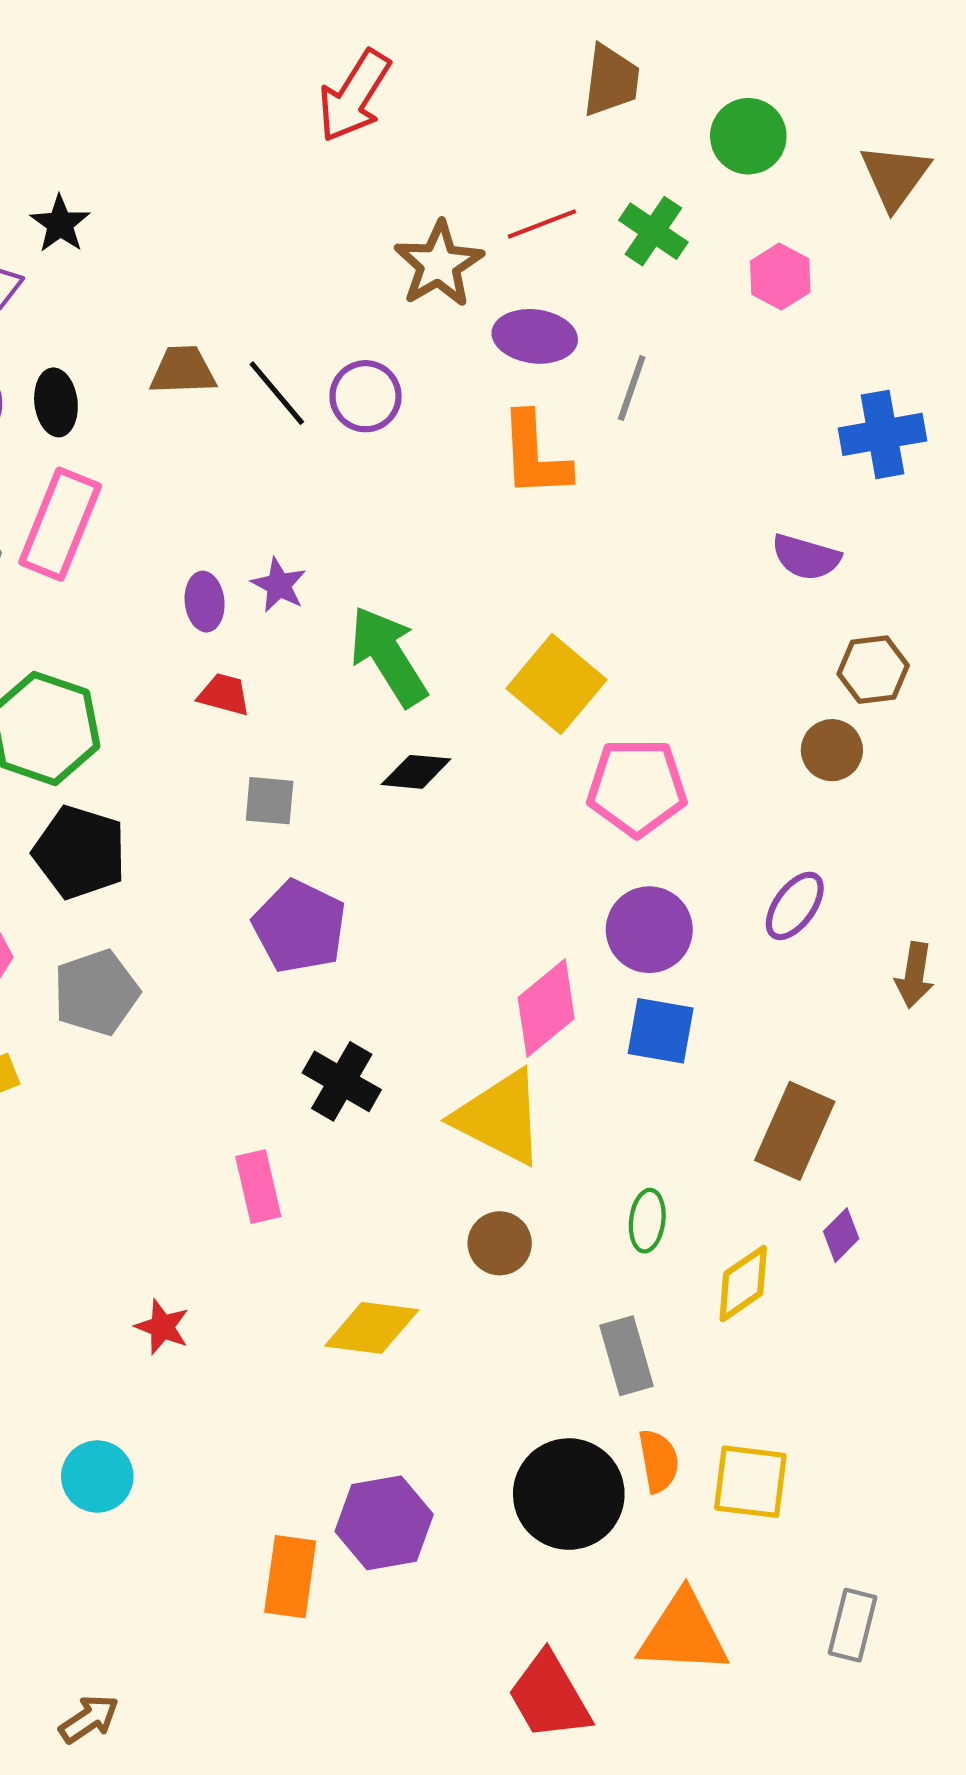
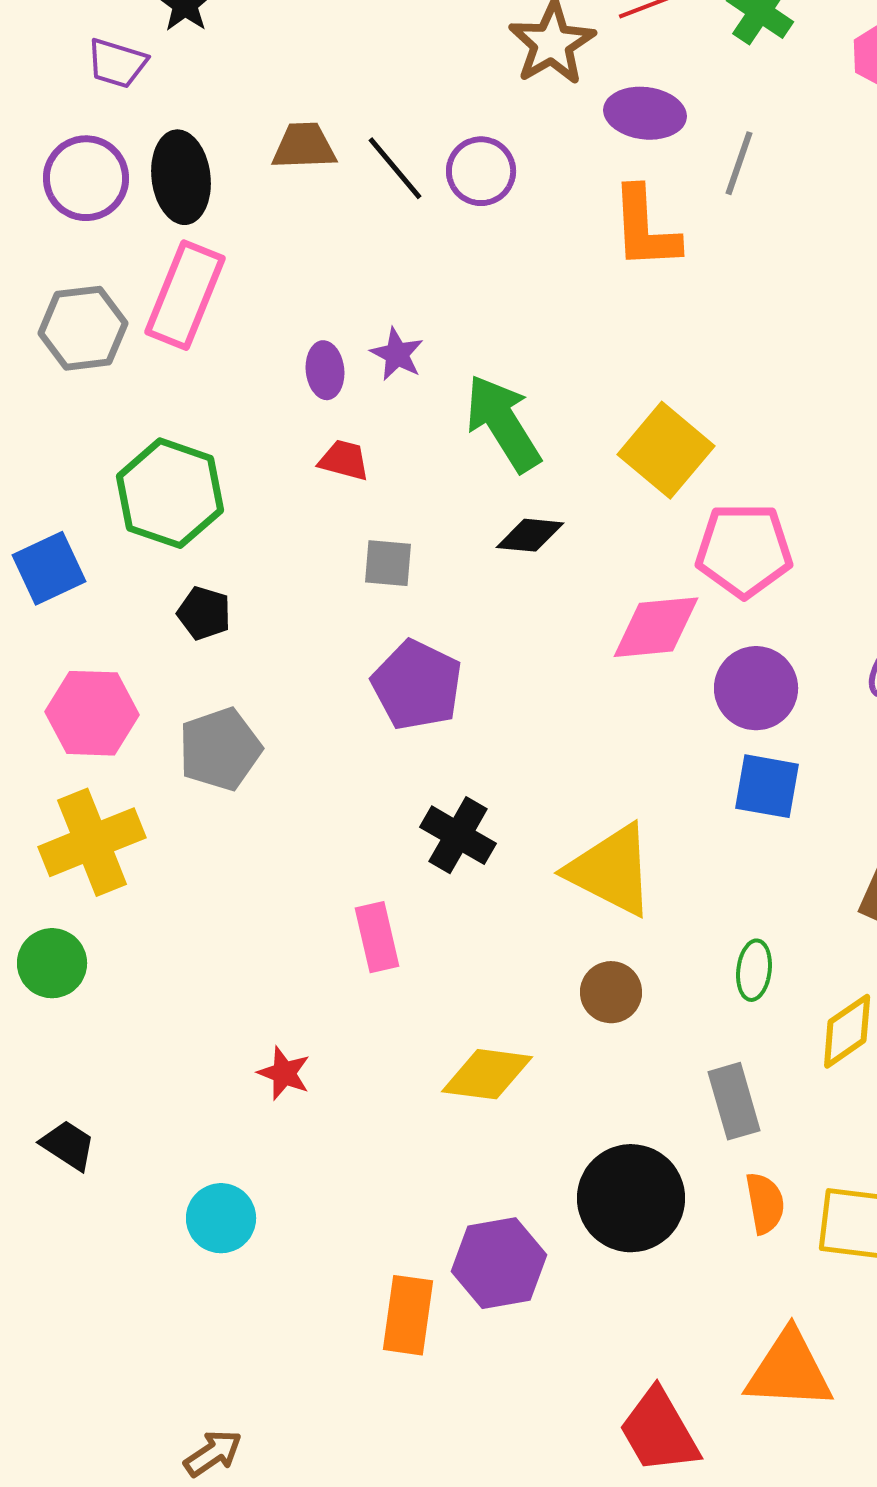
black ellipse: (56, 402) -> (181, 177), size x1.4
black pentagon: (80, 852) -> (204, 613), size x0.6
pink diamond: (546, 1008) -> (656, 627), moved, turned 34
black circle: (569, 1494) -> (631, 1198), moved

